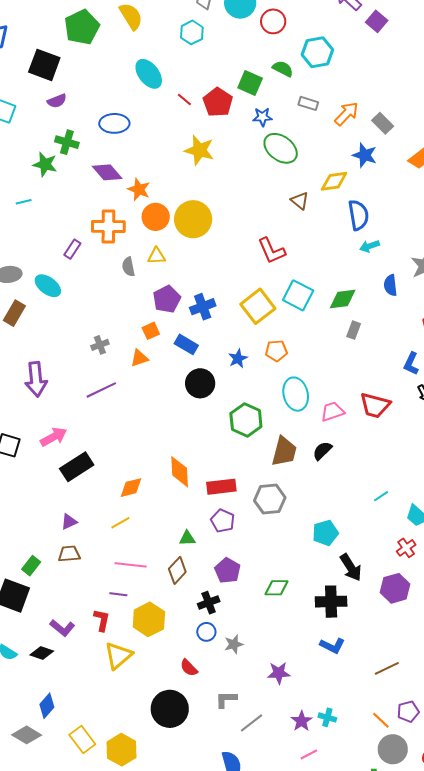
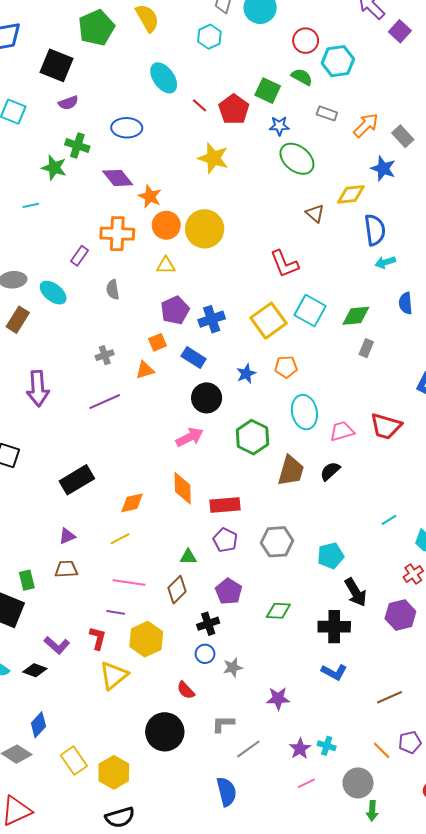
red circle: (273, 21) -> (306, 41), moved
gray semicircle: (128, 267) -> (113, 290), moved
pink arrow: (54, 437) -> (190, 437), moved
gray hexagon: (270, 499) -> (277, 542), moved
green rectangle: (31, 566) -> (27, 580), turned -54
gray circle: (393, 749) -> (358, 783), moved

